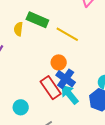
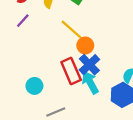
yellow line: (67, 34) -> (72, 30), moved

